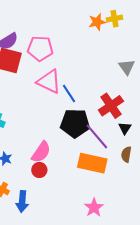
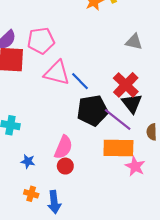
gray triangle: (127, 67) -> (134, 42), turned -30
black triangle: (125, 128) -> (132, 103), moved, size x1.5
pink star: (94, 207) -> (135, 166), moved

